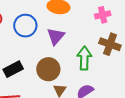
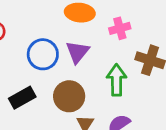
pink cross: (103, 15) -> (120, 28), moved
blue circle: (25, 26) -> (43, 54), moved

